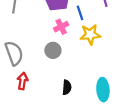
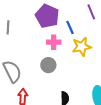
pink cross: (61, 27) -> (54, 42), turned 32

